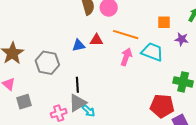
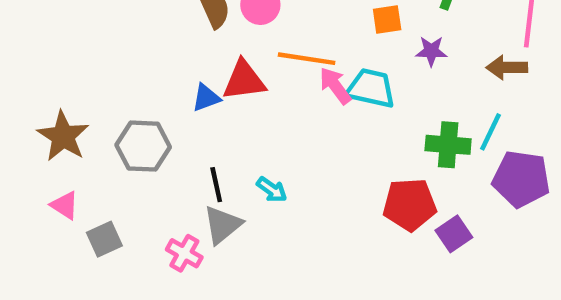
red triangle: (96, 40) -> (244, 80), size x1.5
pink arrow: (126, 57) -> (335, 86), moved, turned -48
cyan arrow: (88, 111) -> (272, 190), moved
pink cross: (59, 113) -> (184, 253), turned -35

